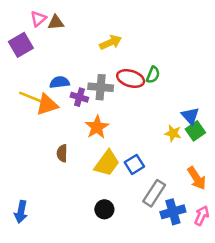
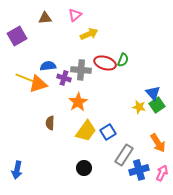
pink triangle: (38, 19) -> (75, 15), moved

